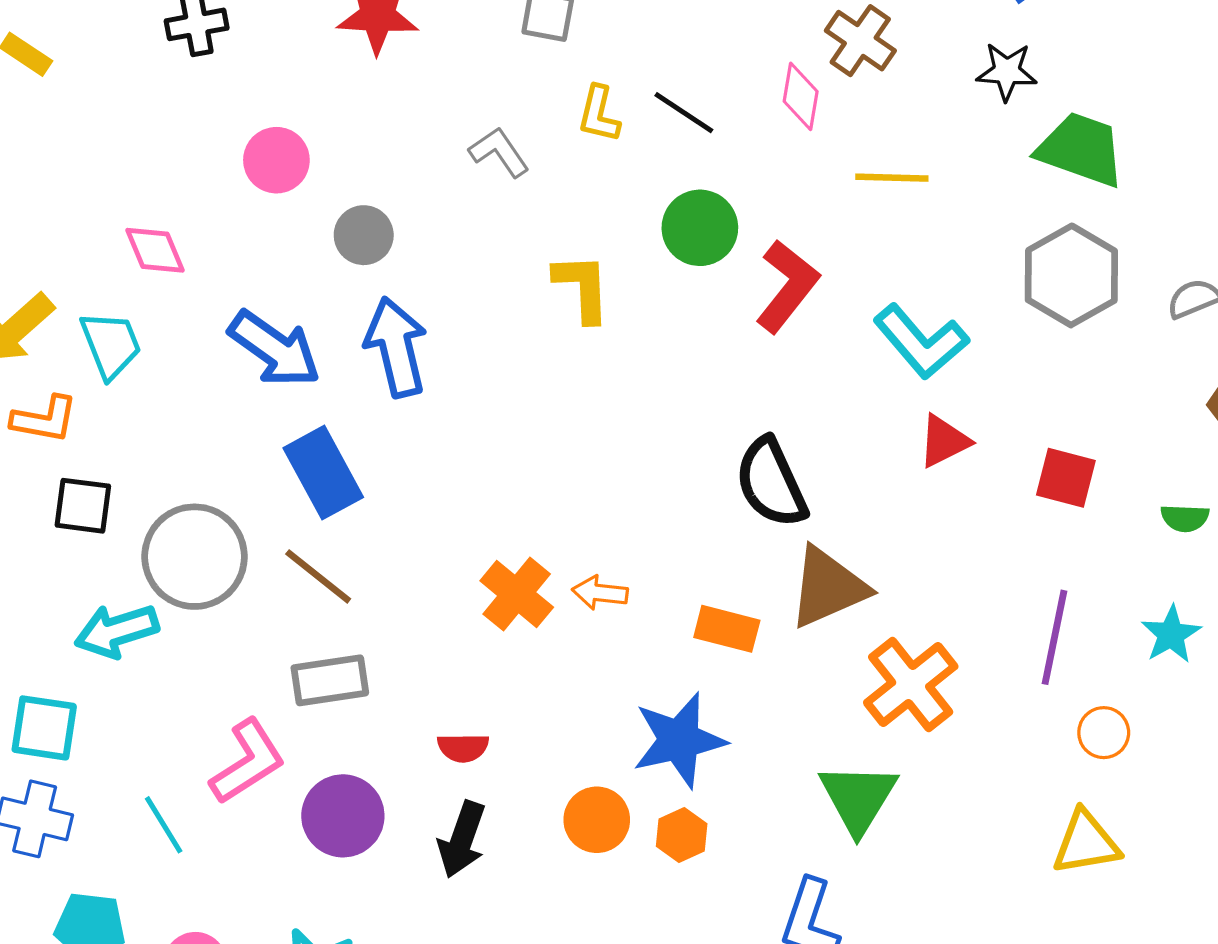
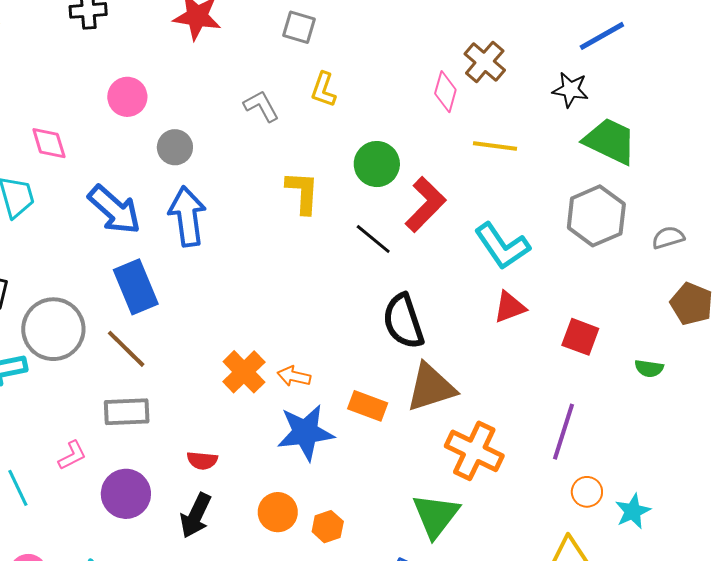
black line: (684, 113) -> (373, 239), moved
cyan star: (1171, 634) -> (633, 511), moved
orange cross: (911, 685) -> (474, 451), turned -32
blue star: (679, 740) -> (305, 432), moved
pink L-shape: (248, 762) -> (72, 455), size x0.6

